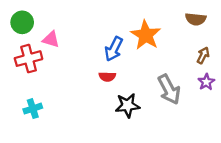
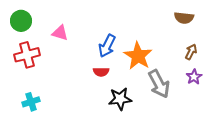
orange star: (146, 35) -> (138, 56), moved
pink triangle: (51, 39) -> (60, 33), moved

